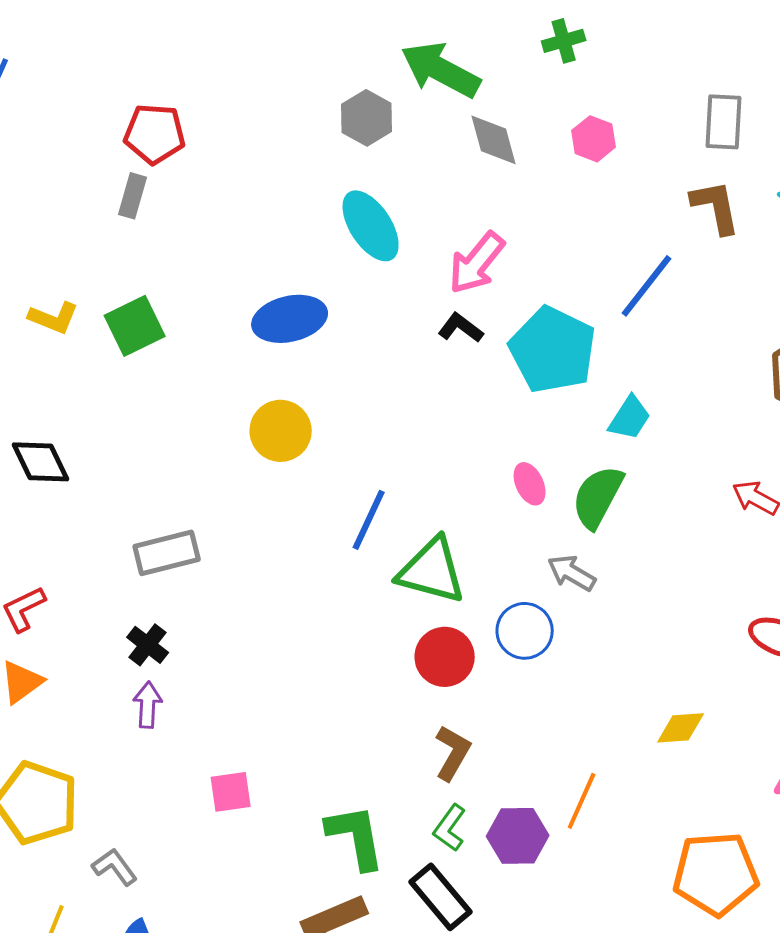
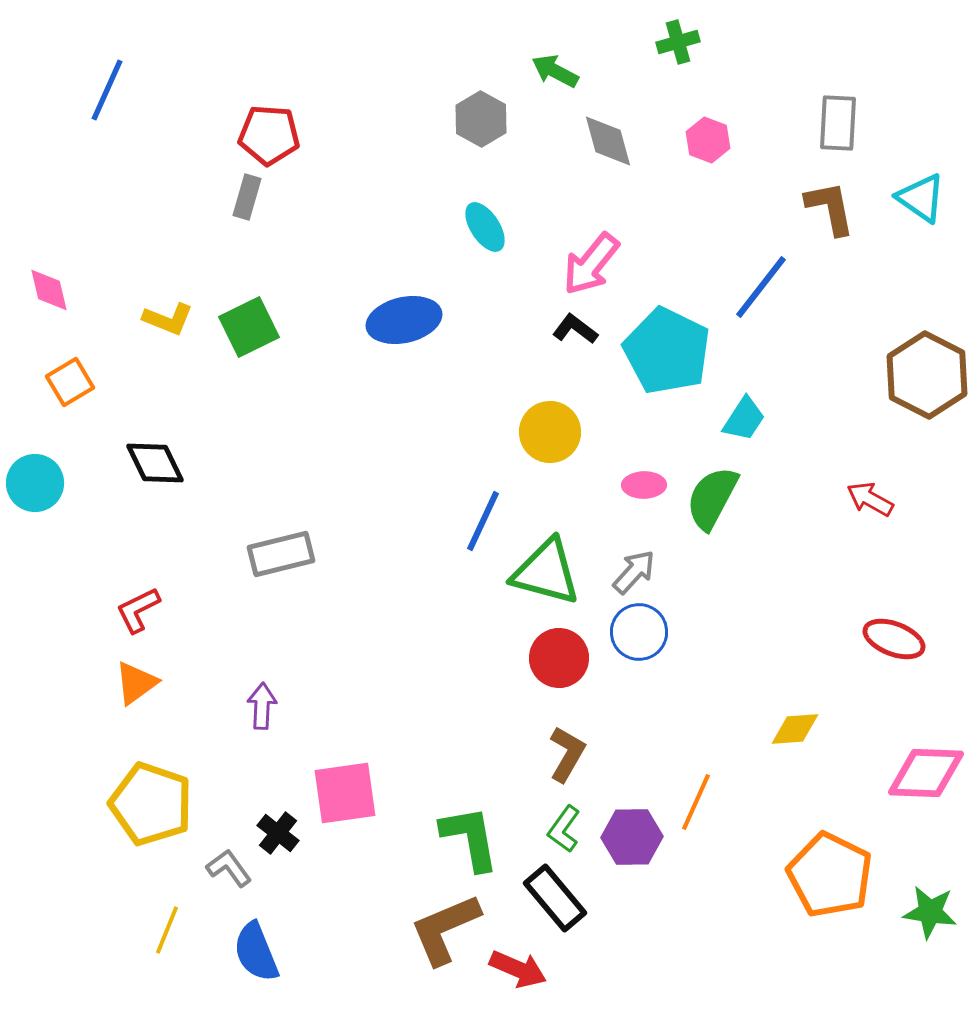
green arrow: (441, 70) -> (555, 71), size x0.6
cyan ellipse: (371, 226) -> (485, 227), size x0.7
yellow circle: (281, 431) -> (550, 432), moved
pink ellipse: (530, 484) -> (644, 485), turned -66
gray arrow: (572, 573) -> (634, 572), moved, turned 102
black cross: (148, 645) -> (278, 833), moved
pink square: (231, 792) -> (345, 793), size x1.5
orange pentagon: (716, 874) -> (830, 875), turned 30

